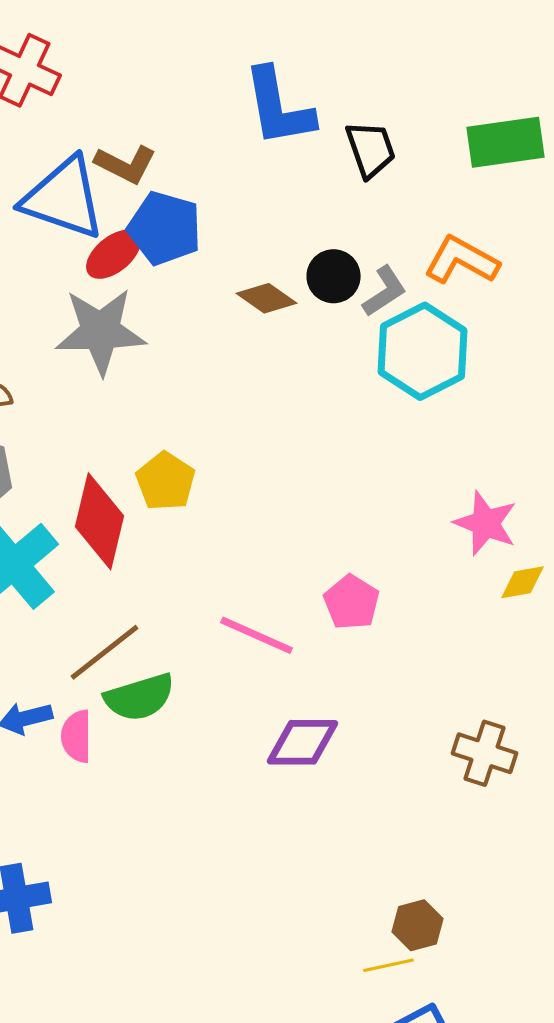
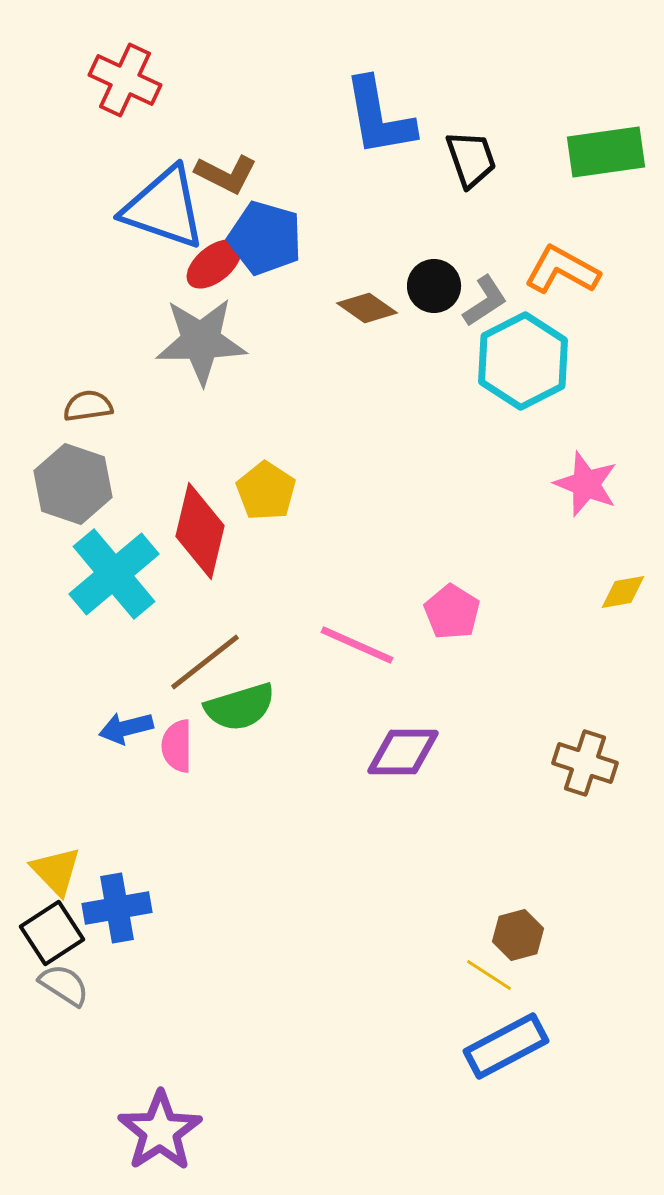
pink star: (486, 523) -> (586, 484), moved
yellow line: (388, 965) -> (489, 975), turned 45

